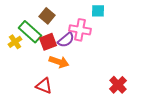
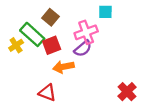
pink cross: (80, 30) -> (86, 32), turned -30
purple semicircle: (66, 40) -> (83, 48), moved
orange arrow: (59, 62) -> (63, 67), turned 150

